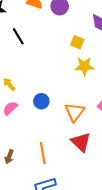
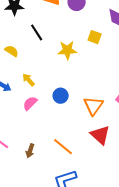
yellow star: (85, 66) -> (67, 50), moved
orange line: (43, 153) -> (63, 147), turned -40

